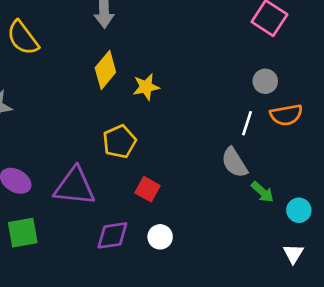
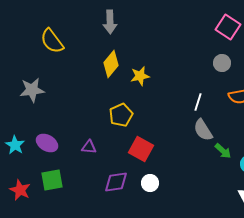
gray circle: (265, 81) -> (222, 63), moved
white line: (247, 123) -> (198, 102), moved
purple triangle: (75, 186) -> (89, 147), size x0.5
red square: (147, 189) -> (141, 149), size x1.4

